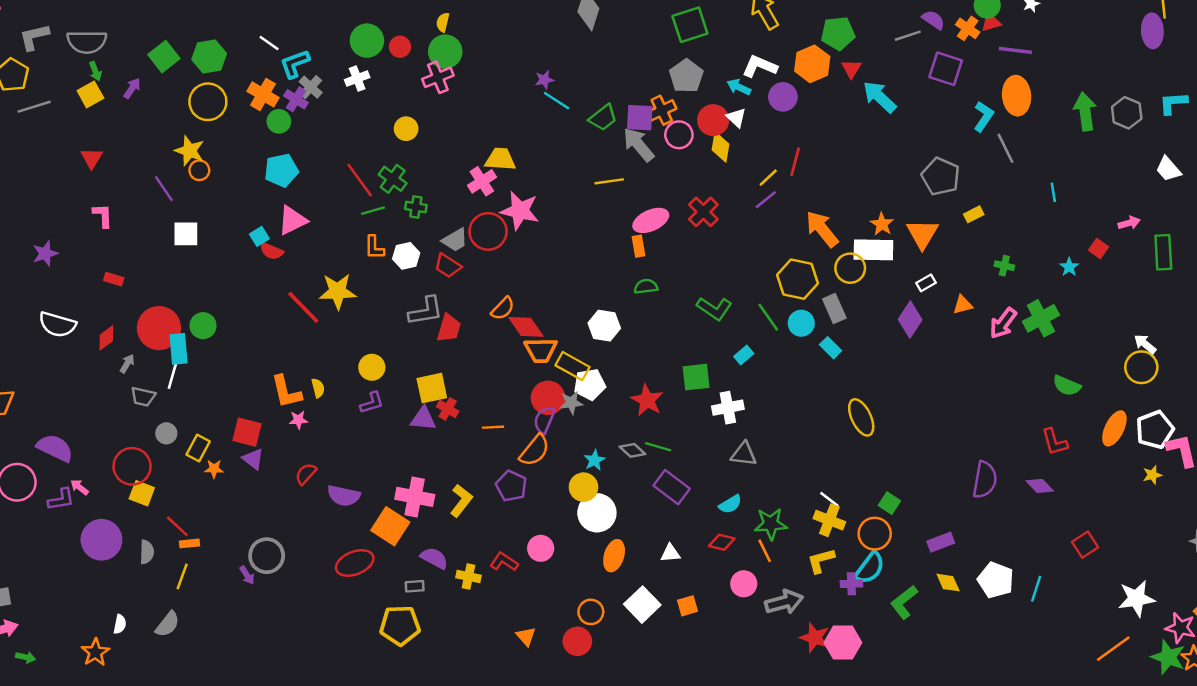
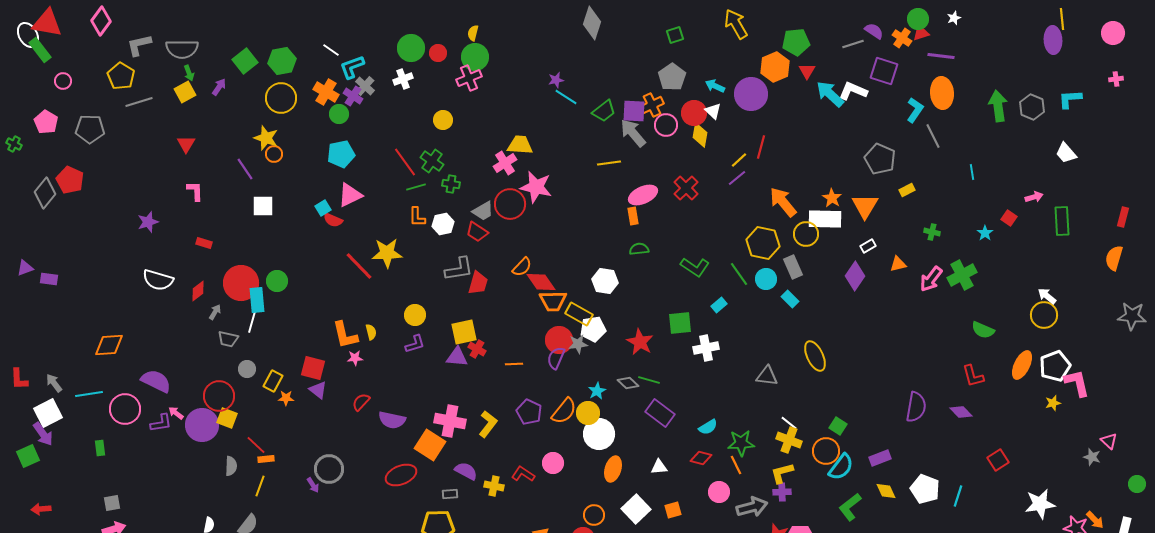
green square: (690, 25) -> (675, 35), size x0.6
white L-shape: (760, 66) -> (853, 91), moved
purple circle: (783, 97) -> (751, 94), size x1.4
orange semicircle: (535, 450) -> (564, 411), moved
gray triangle: (744, 454) -> (767, 376), moved
purple circle: (101, 540) -> (202, 425), moved
cyan semicircle: (870, 568) -> (841, 467), moved
purple cross: (851, 584) -> (782, 492), moved

